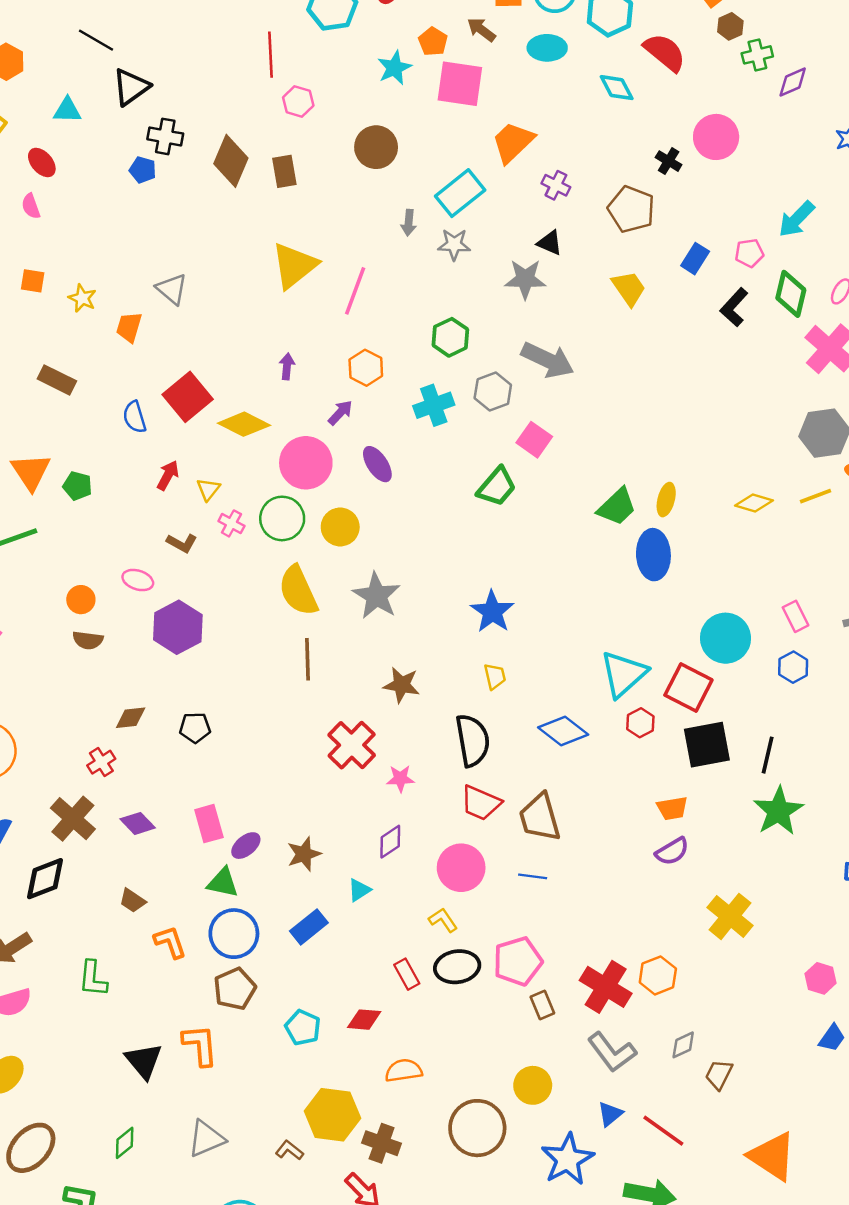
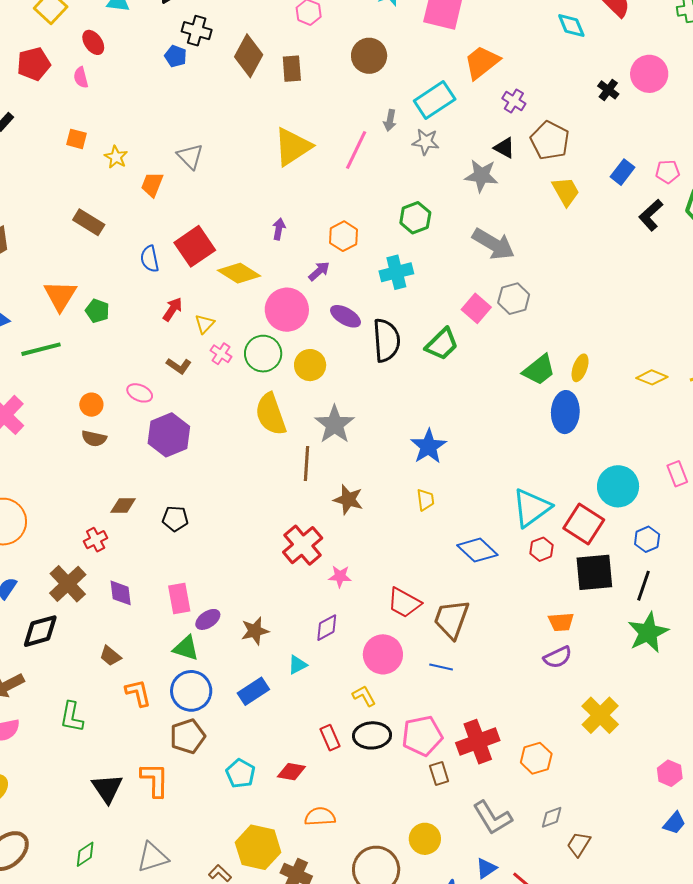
brown pentagon: (631, 209) -> (550, 140), moved
pink line: (355, 291) -> (356, 150), moved
gray hexagon: (493, 391) -> (514, 299), moved
purple ellipse: (377, 464) -> (345, 316), turned -32
brown line: (307, 659) -> (306, 464), moved
blue hexagon: (793, 667) -> (647, 539), moved
black semicircle: (473, 740) -> (386, 340), moved
brown trapezoid: (540, 817) -> (452, 619), turned 30
purple diamond: (138, 823) -> (121, 593), turned 32
red cross: (606, 987) -> (478, 742), moved, turned 33

